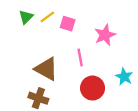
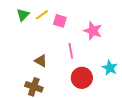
pink star: (105, 35) -> (93, 31), turned -30
brown triangle: (46, 69) -> (41, 61), size x0.6

